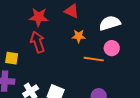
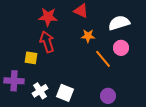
yellow square: (12, 58) -> (31, 58), moved
orange line: (94, 59) -> (103, 59), turned 42

